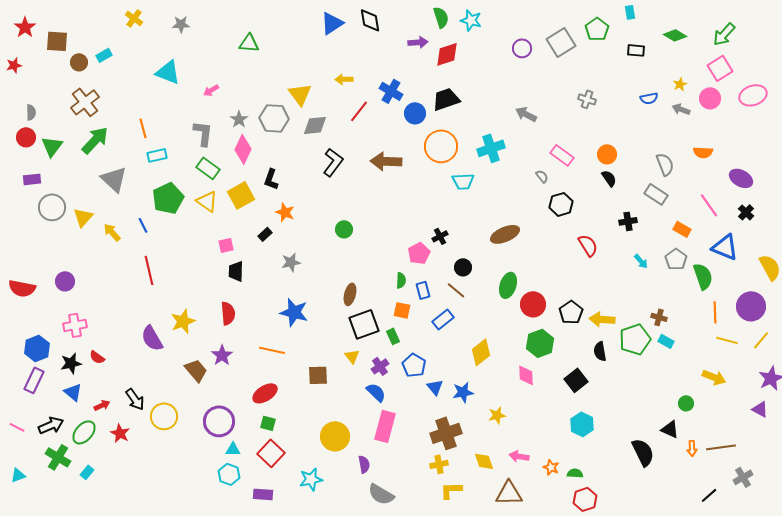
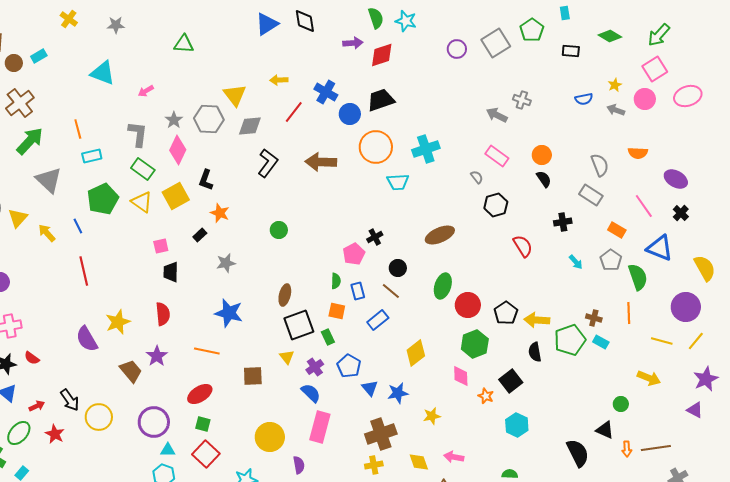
gray arrow: (526, 114) -> (497, 115), moved
orange line: (715, 312) -> (629, 313), moved
orange star: (551, 467) -> (486, 396), moved

